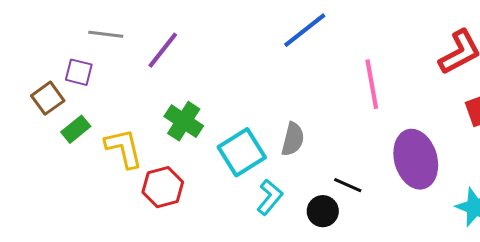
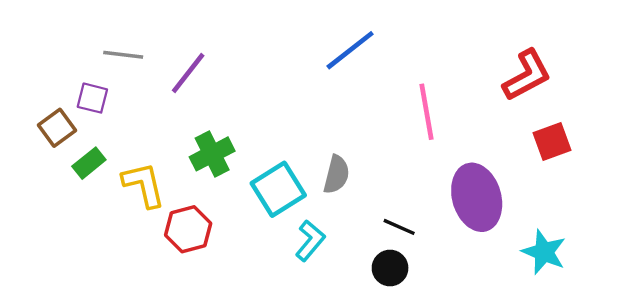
green cross: (184, 121) -> (212, 154), turned 30
black circle: (323, 211) -> (390, 268), moved

